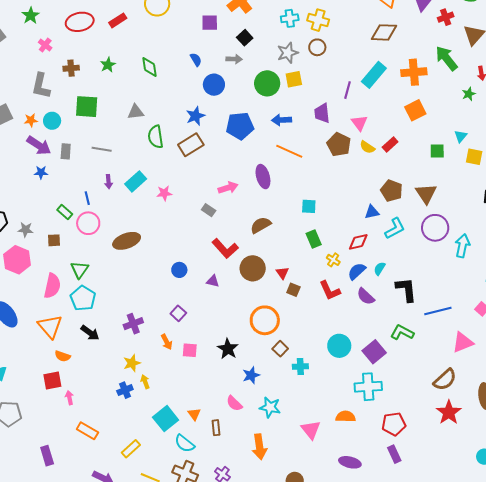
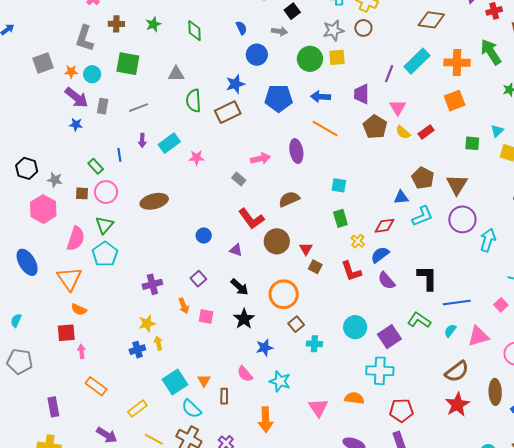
gray line: (102, 149) -> (139, 108), turned -36
pink circle: (88, 223) -> (106, 192), moved
cyan semicircle: (380, 269) -> (450, 331), moved
black arrow: (90, 333) -> (239, 287), moved

